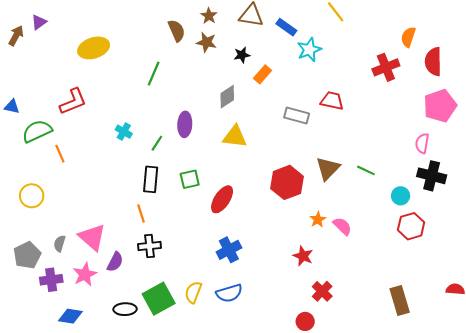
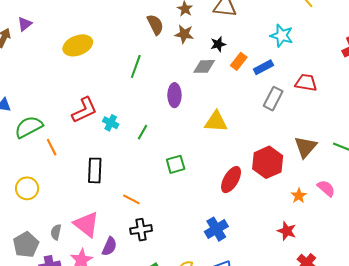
blue rectangle: (286, 27) -> (263, 67), moved, turned -60
cyan star: (309, 50) -> (282, 36), turned -30
gray diamond: (227, 97) -> (204, 66), moved, turned 35
red L-shape: (73, 101) -> (84, 110), moved
gray rectangle: (297, 116) -> (273, 99), turned -75
purple ellipse: (185, 124) -> (174, 95), moved
black rectangle: (151, 179) -> (95, 170), moved
red ellipse: (222, 199) -> (231, 180), moved
orange line: (141, 213) -> (131, 199), turned -42
pink semicircle: (342, 226) -> (326, 188), moved

